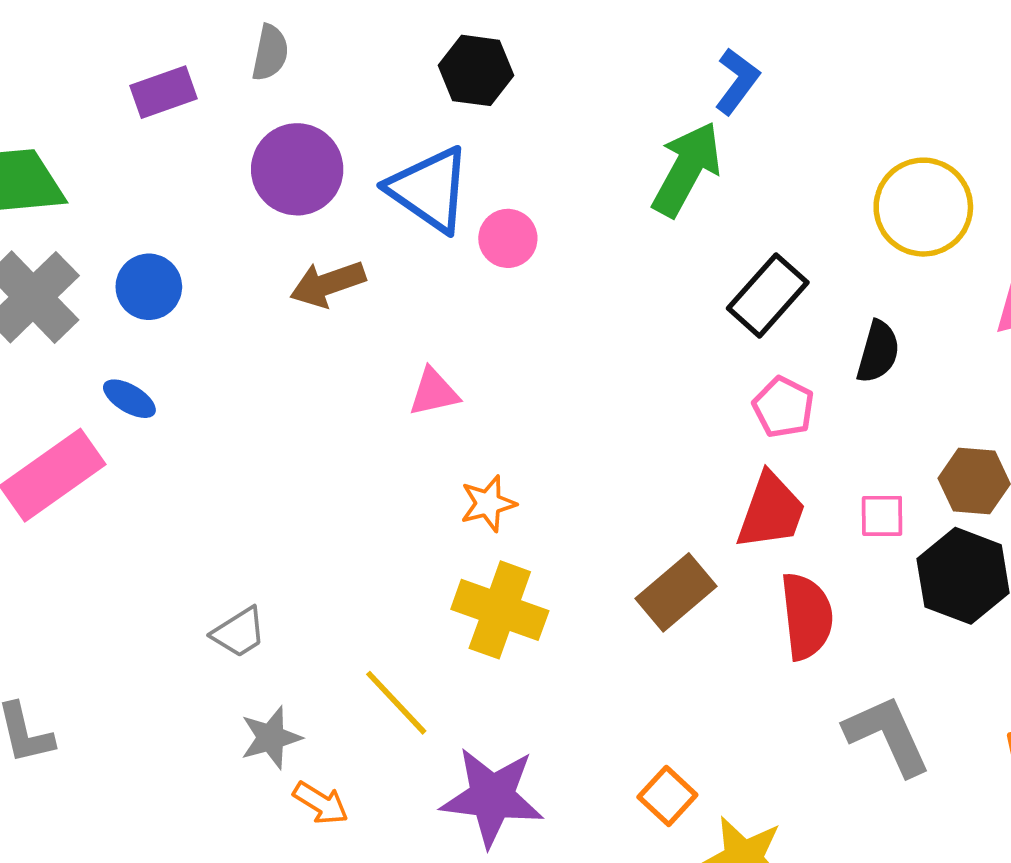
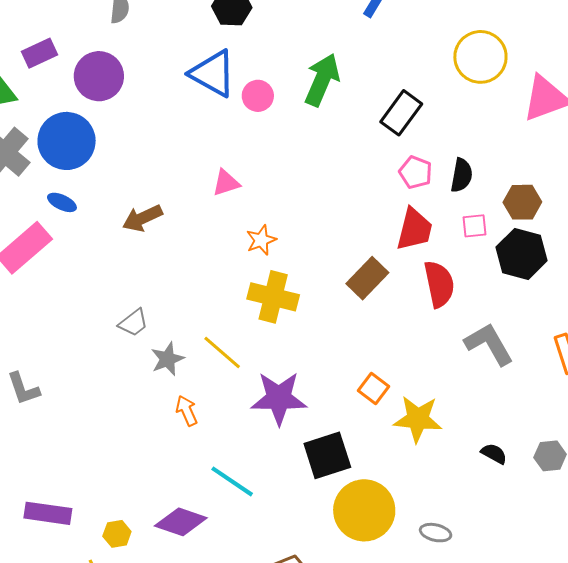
purple rectangle: (163, 92) -> (40, 53), moved
purple circle: (297, 169) -> (99, 76), moved
green arrow: (687, 169) -> (322, 80), moved
brown arrow: (328, 284) -> (142, 218), moved
blue circle: (149, 287) -> (67, 141), size x1.6
black semicircle: (878, 352) -> (462, 175), moved
gray star: (271, 738) -> (167, 359), moved
orange arrow: (321, 803) -> (187, 411), turned -140

